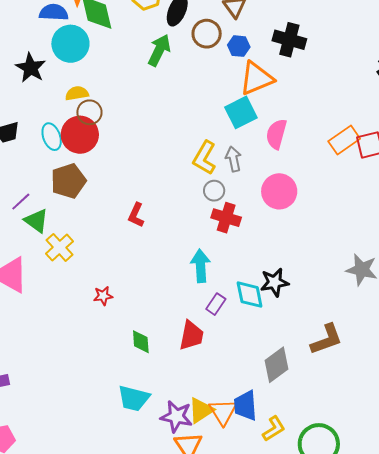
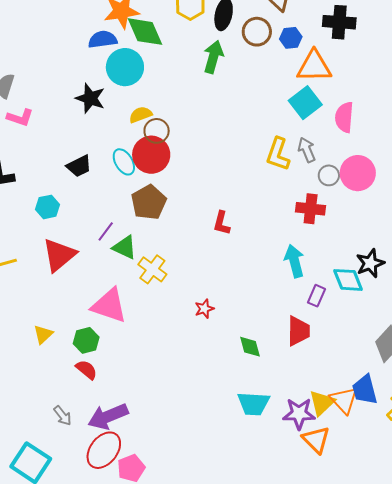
orange triangle: (256, 78) -> (314, 66), turned 33
gray circle: (214, 191) -> (329, 175), moved

